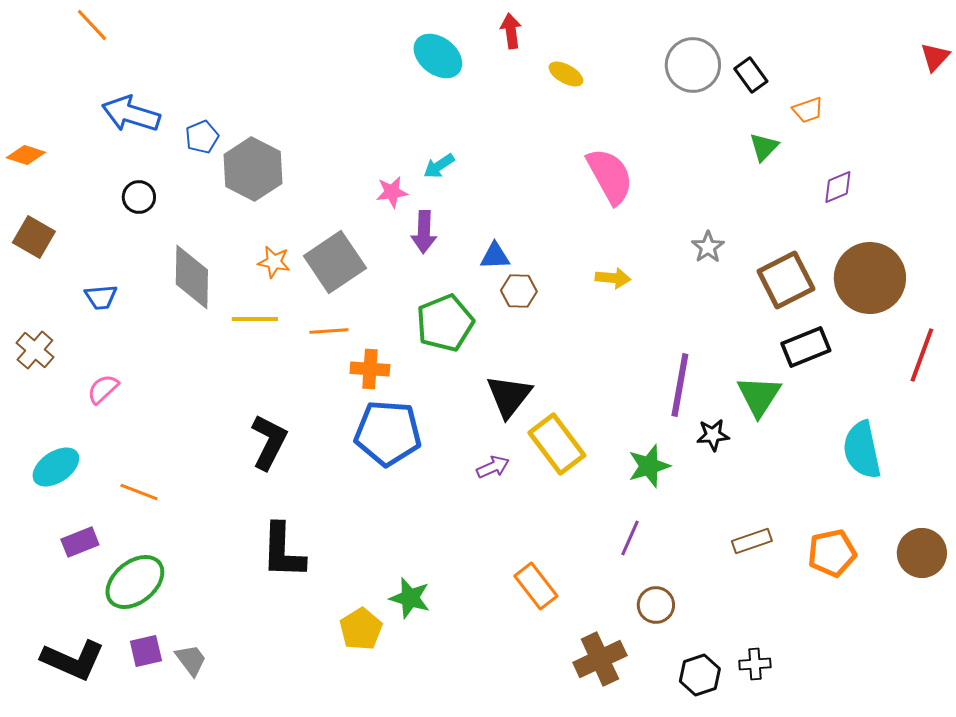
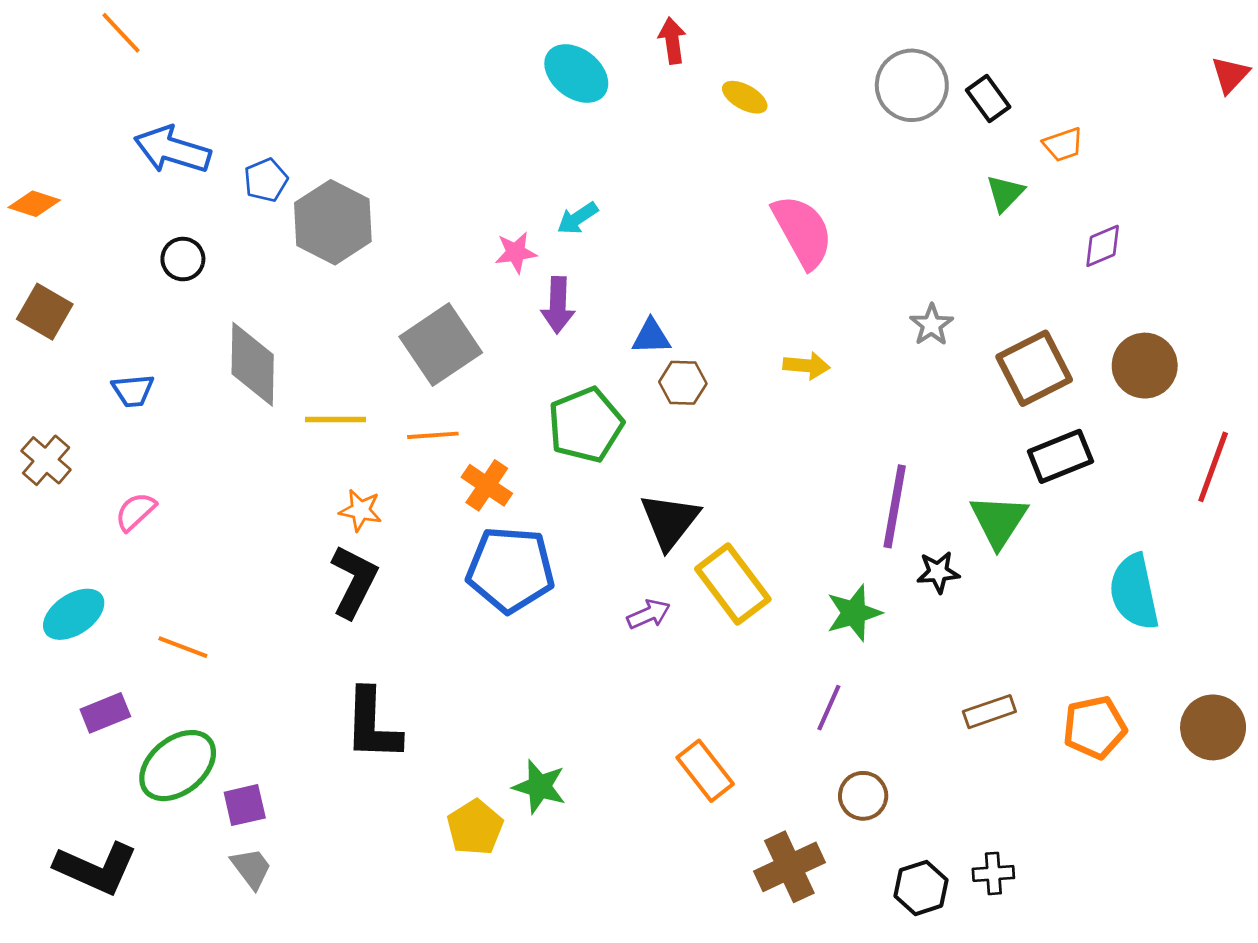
orange star: (274, 262) -> (361, 510), moved
brown circle: (870, 278) -> (1145, 366), size x0.7
orange cross: (370, 369) -> (487, 485), turned 30
purple square: (146, 651) -> (245, 805), moved

